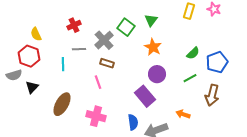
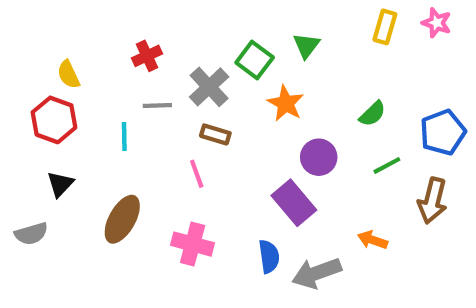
orange star: (153, 47) -> (286, 103), moved
green semicircle: (193, 53) -> (372, 114), moved
gray semicircle: (14, 75) -> (31, 234), moved

